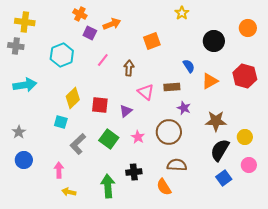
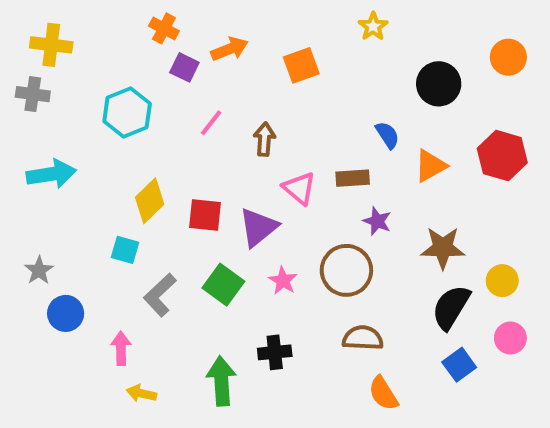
orange square: (152, 41) -> (301, 65), moved
purple triangle: (126, 111) -> (258, 227), size x1.5
blue circle: (24, 160) -> (66, 313), moved
orange semicircle: (164, 187) -> (383, 393), moved

